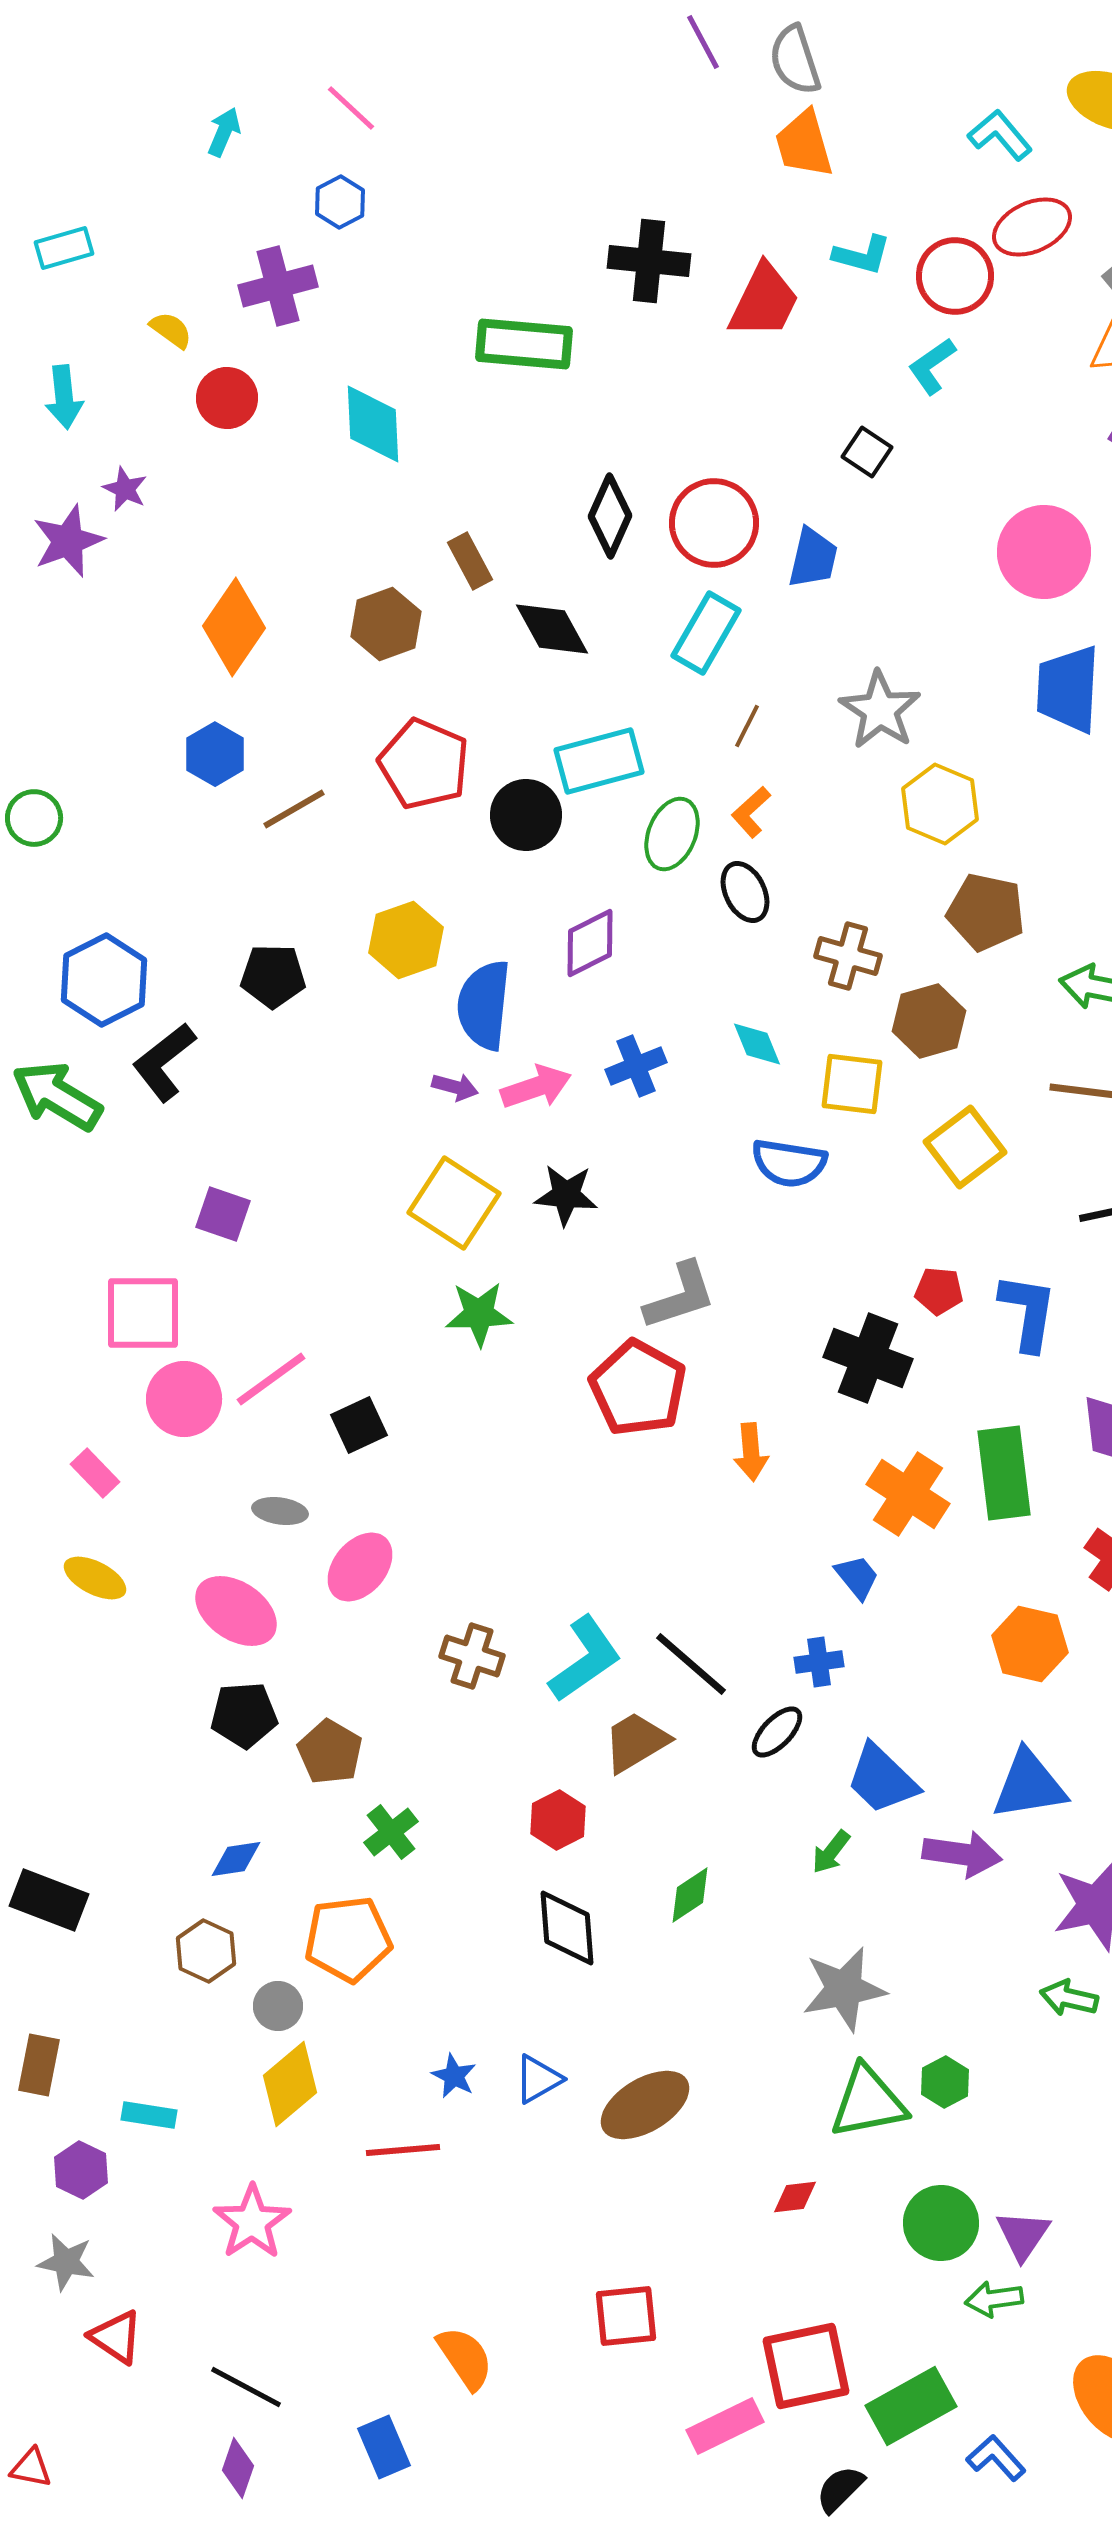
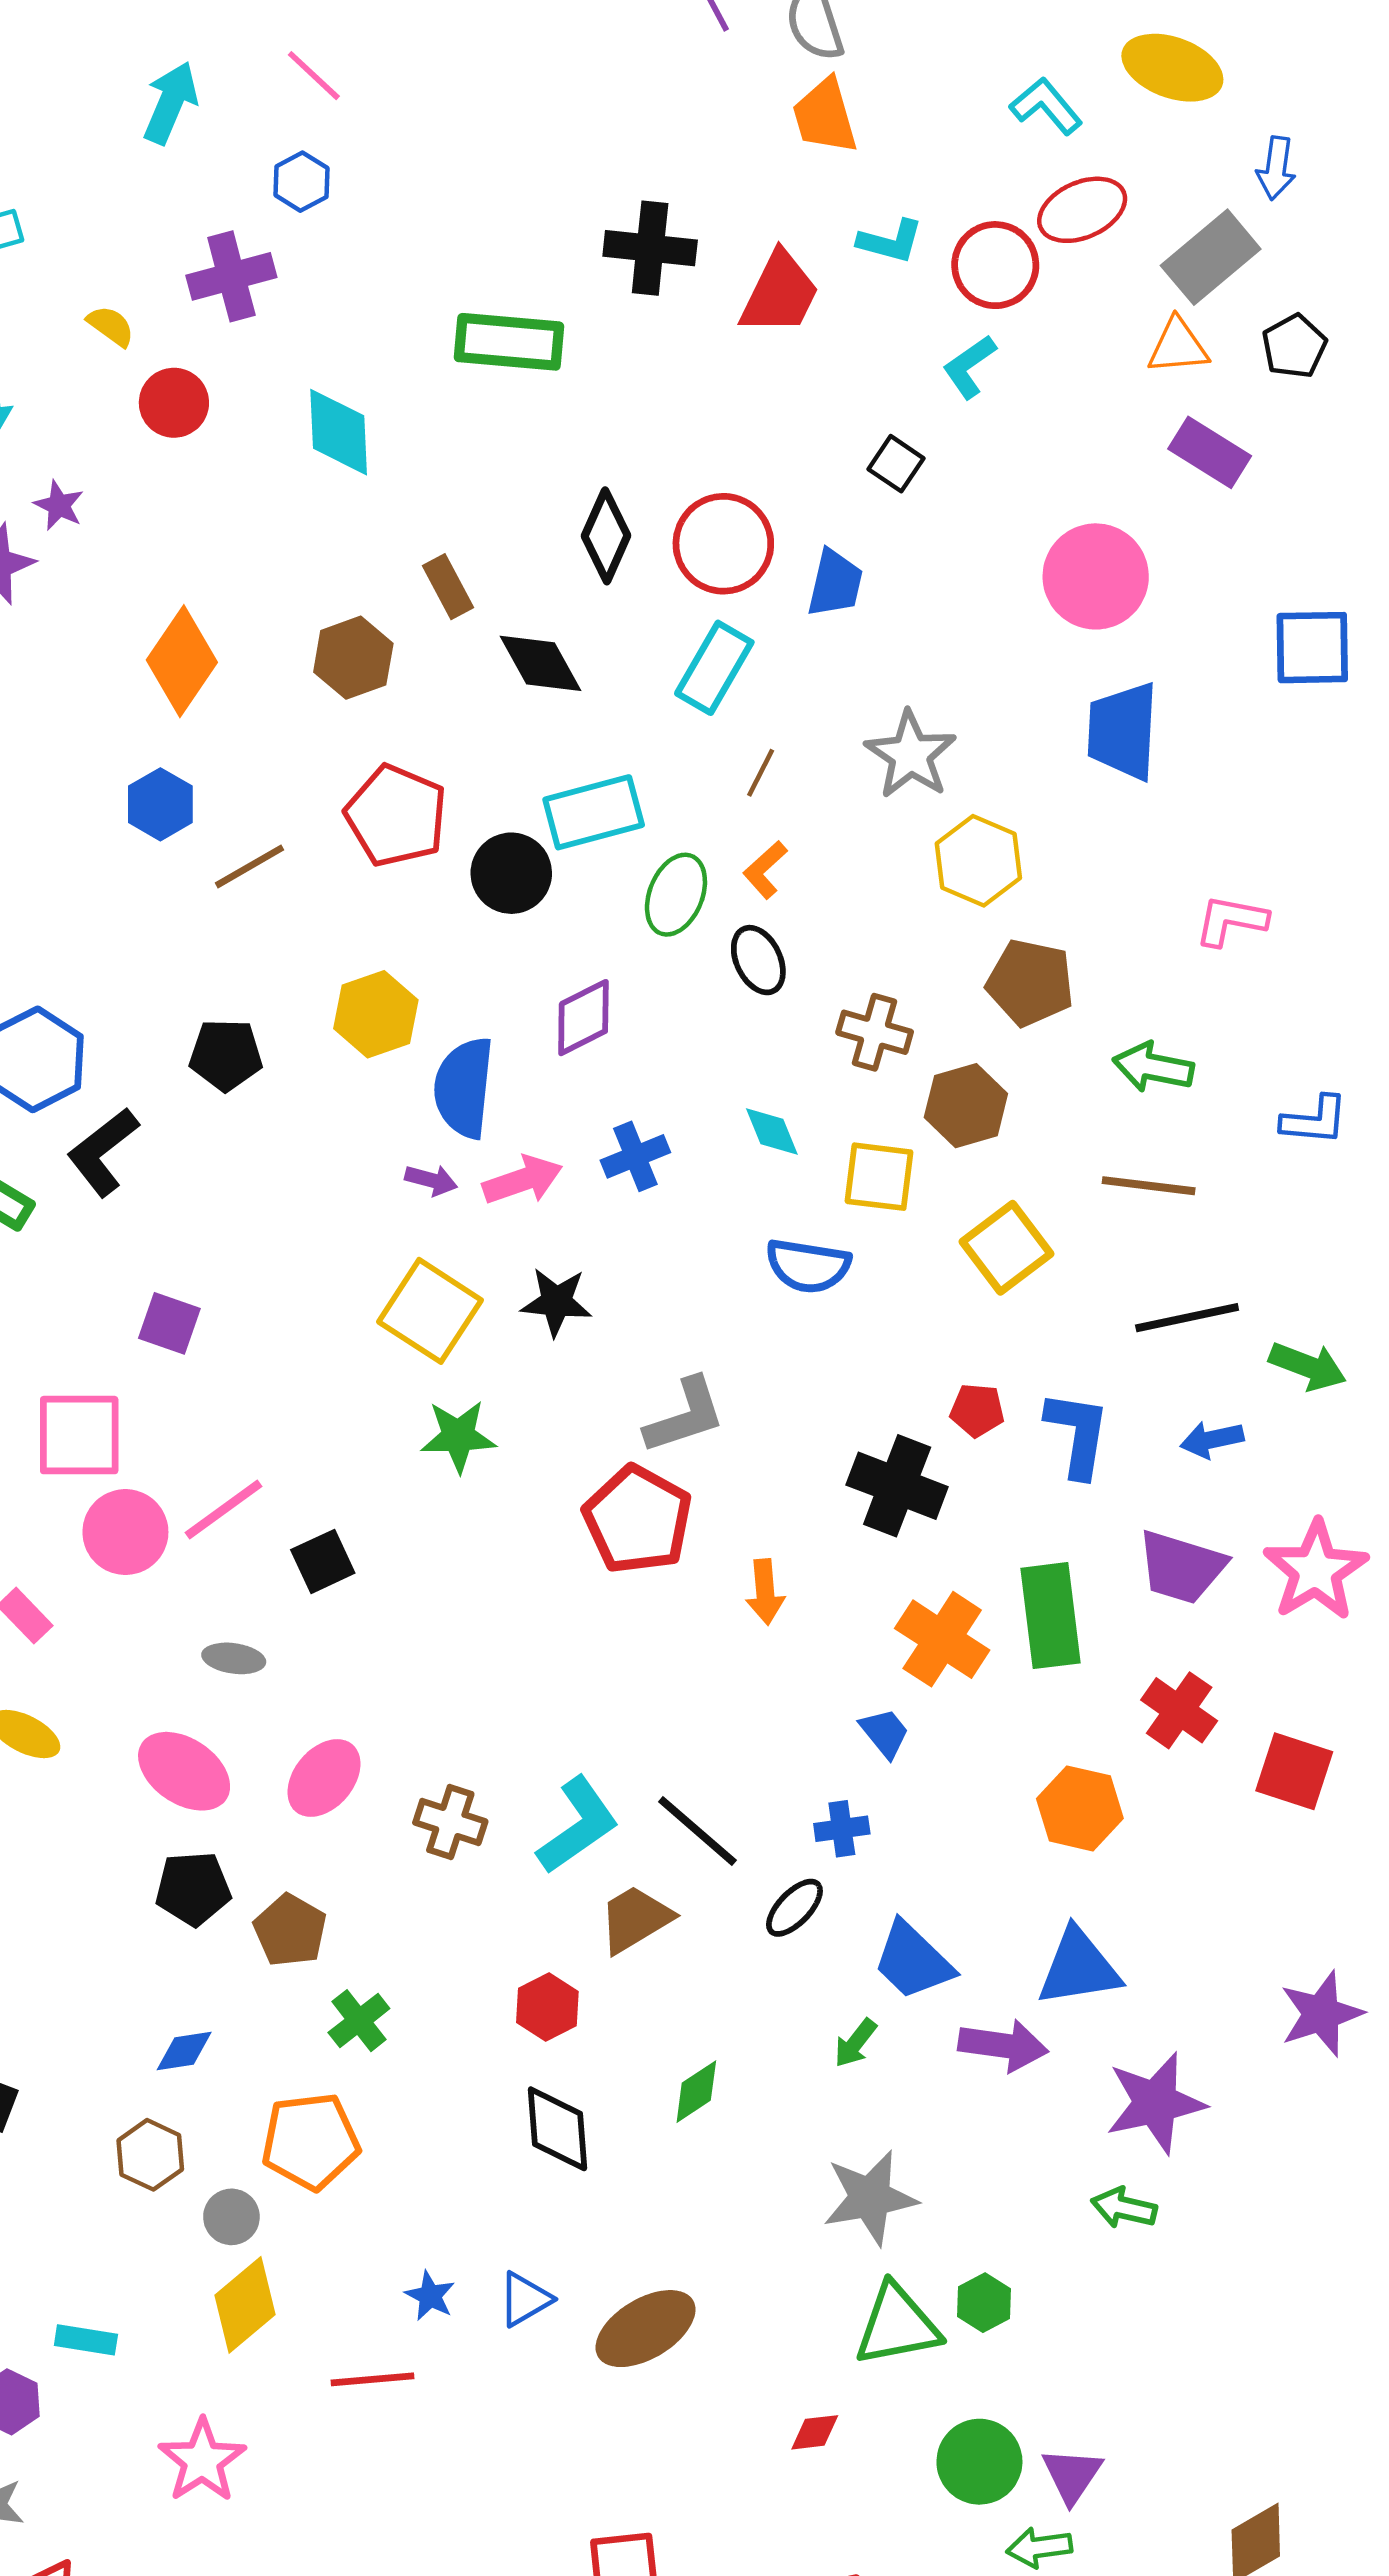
cyan arrow: (224, 132) -> (171, 103), size x1.5
pink ellipse: (360, 1567) -> (324, 1778), moved

